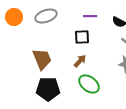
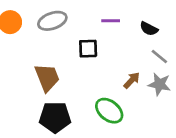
black square: (82, 37) -> (88, 49), moved
brown arrow: (80, 61) -> (132, 80), moved

